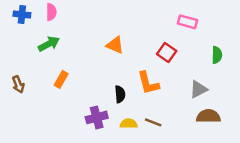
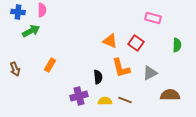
green arrow: (49, 44) -> (31, 31), moved
orange triangle: (115, 45) -> (110, 41), moved
gray triangle: (198, 89) -> (150, 73), moved

